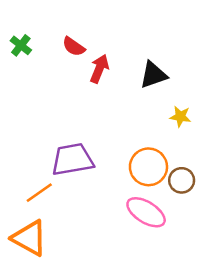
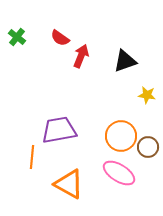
orange line: (39, 193) -> (32, 157), turned -50
orange triangle: (29, 238) -> (69, 184), moved

